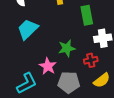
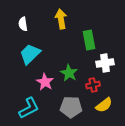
green star: (67, 48) -> (69, 73), turned -30
pink star: (48, 66) -> (45, 82), moved

